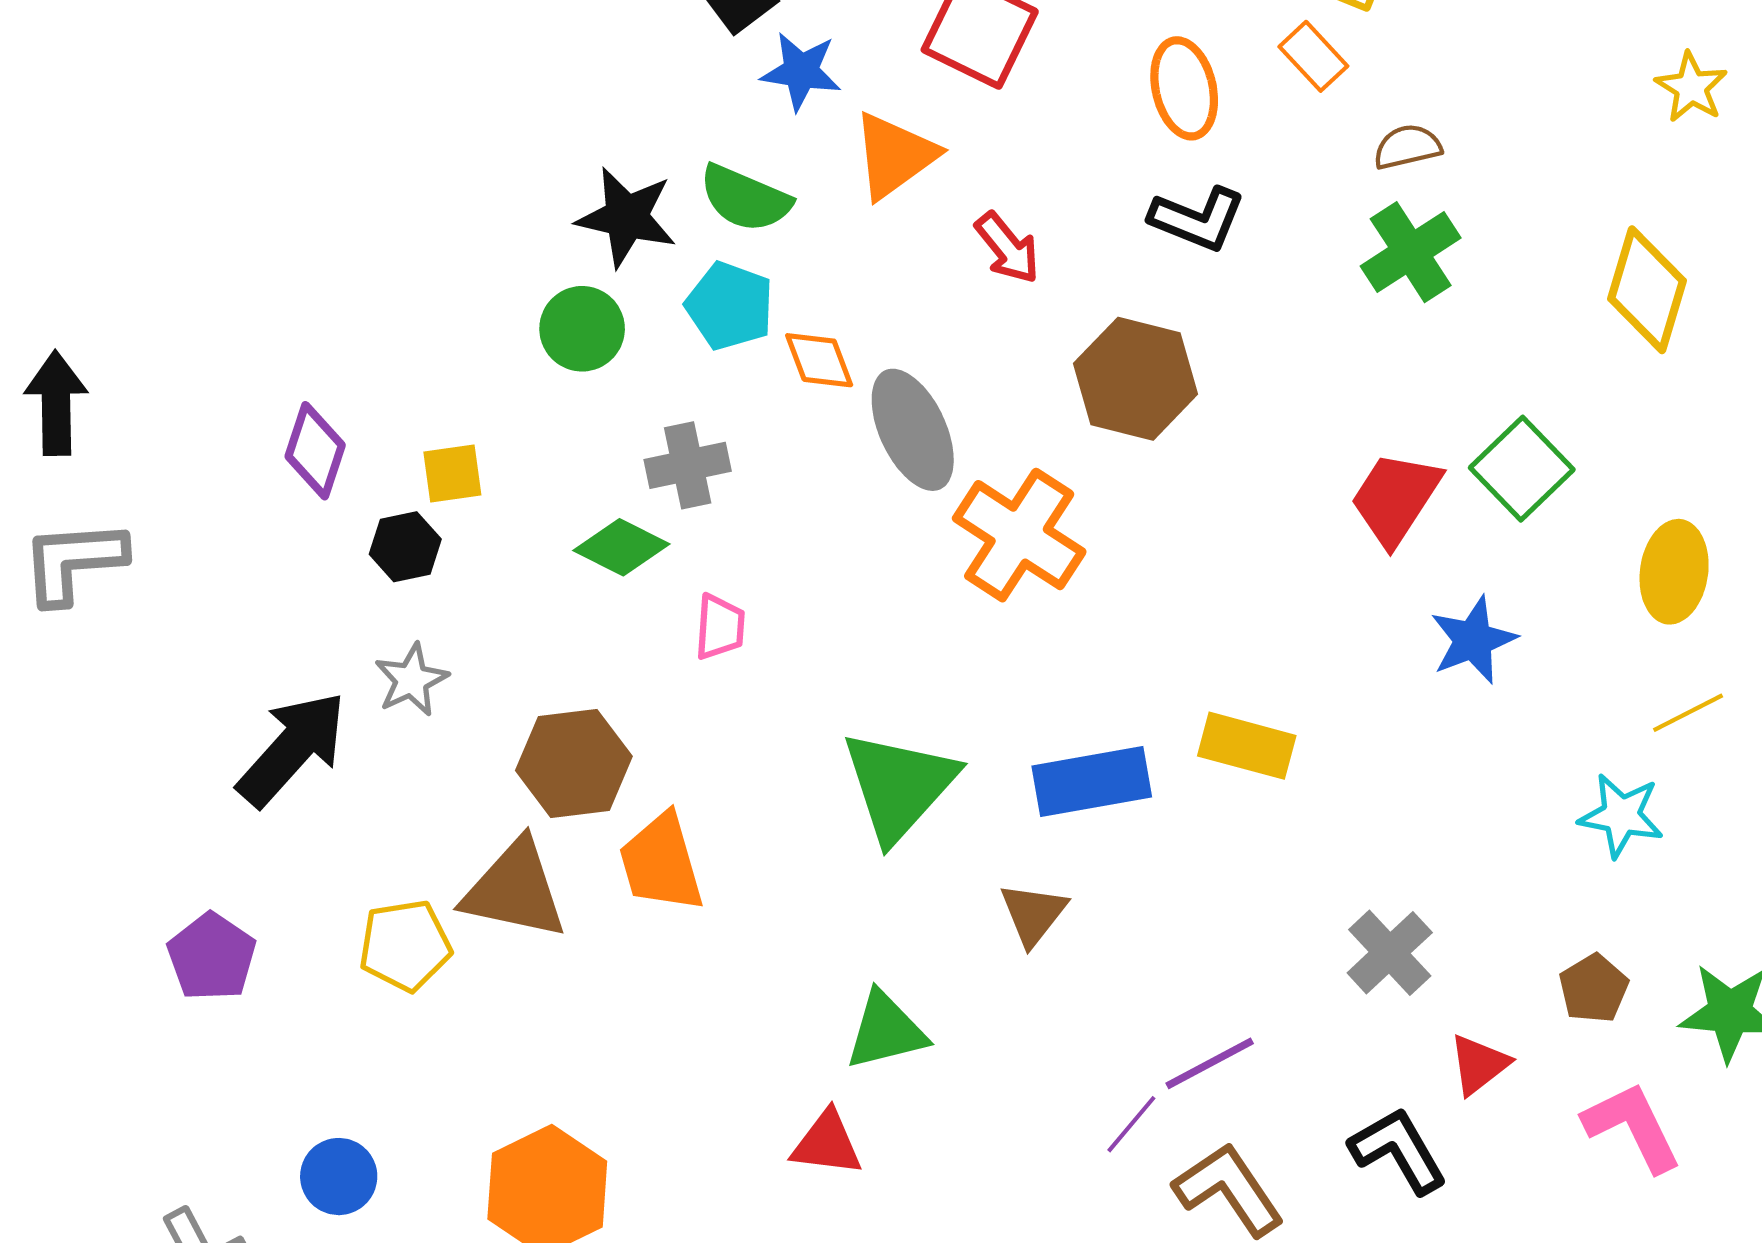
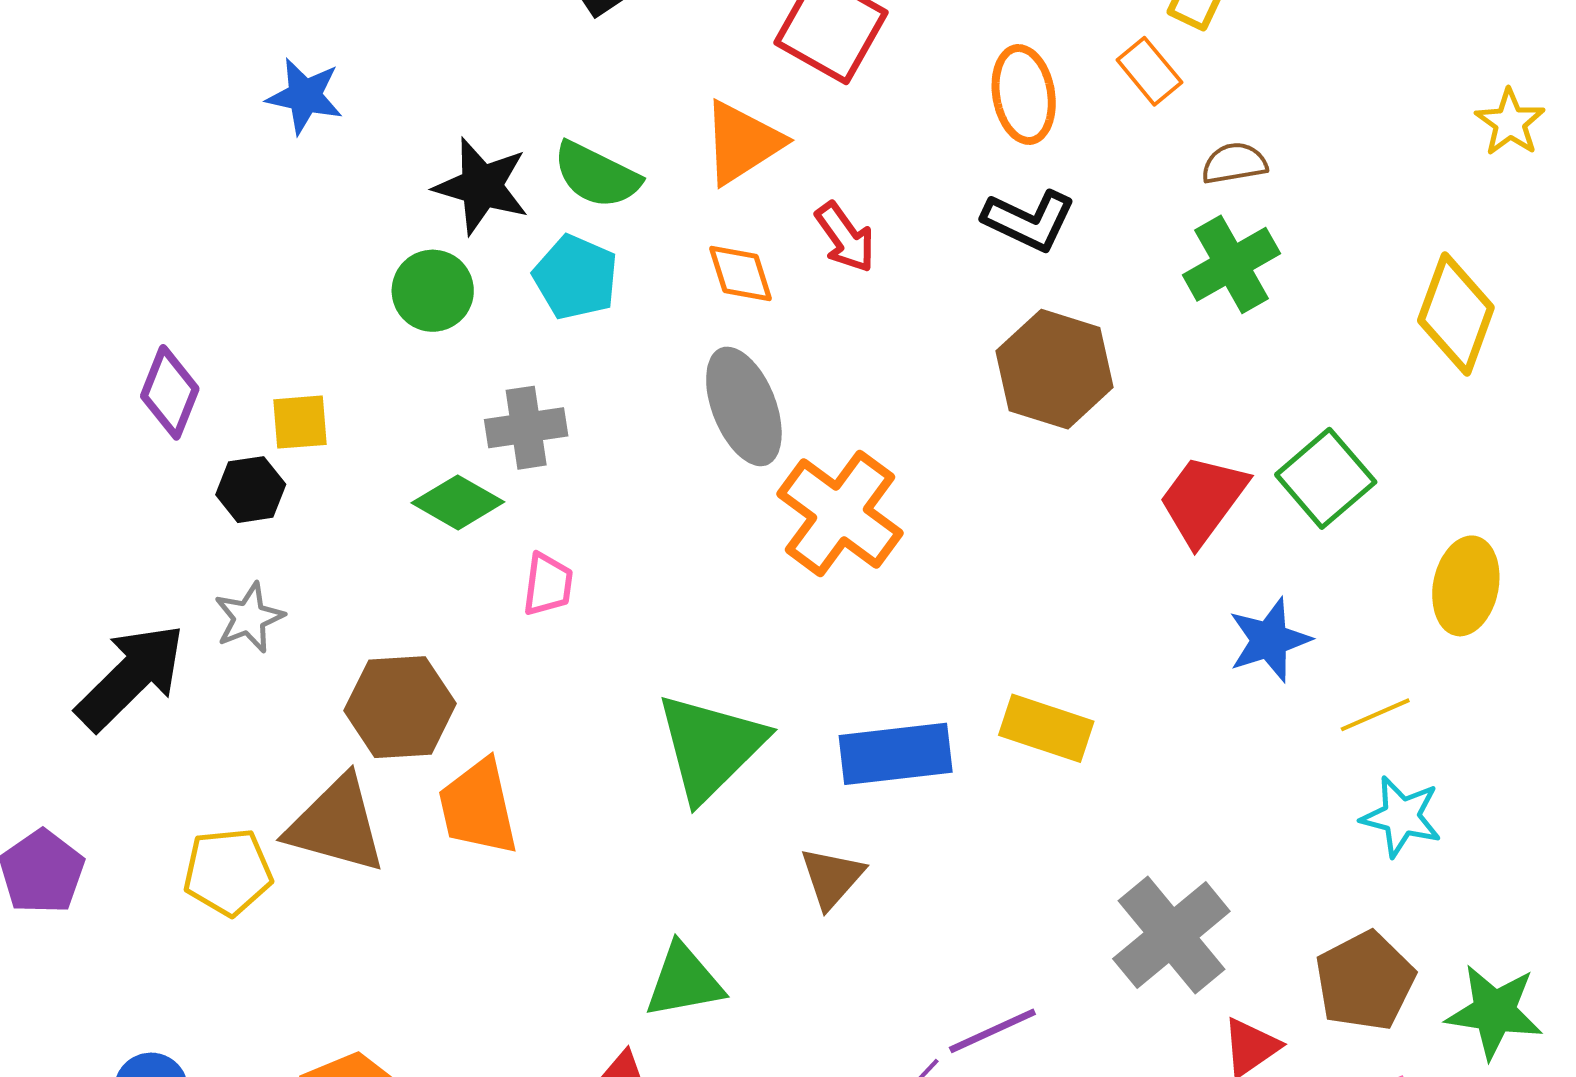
blue star: (801, 71) -> (305, 96), moved
orange diamond: (819, 360) -> (741, 273), moved
brown hexagon: (1136, 379) -> (1055, 369), moved
yellow line: (1688, 713) -> (1375, 715), moved
gray cross: (1390, 953) -> (1171, 935), size x1.4
brown pentagon: (1594, 989) -> (1365, 981), size x1.5

